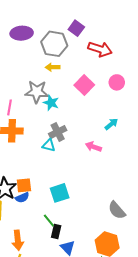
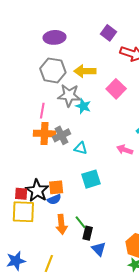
gray hexagon: (54, 44) -> (53, 70), moved
yellow arrow: (53, 67) -> (85, 71), size x1.5
gray cross: (58, 132) -> (62, 135), moved
cyan square: (60, 193) -> (91, 179), moved
orange arrow: (18, 240) -> (61, 224), moved

